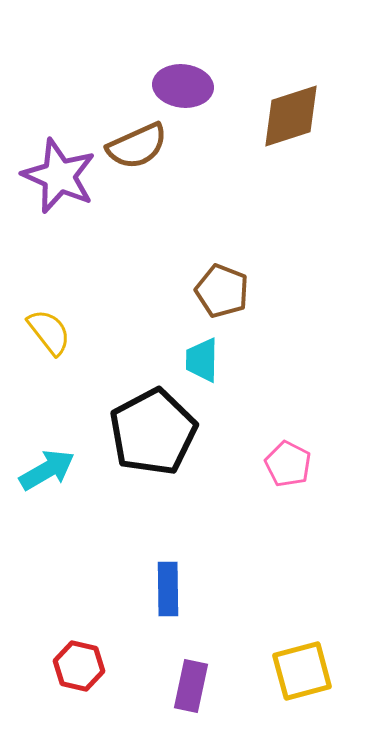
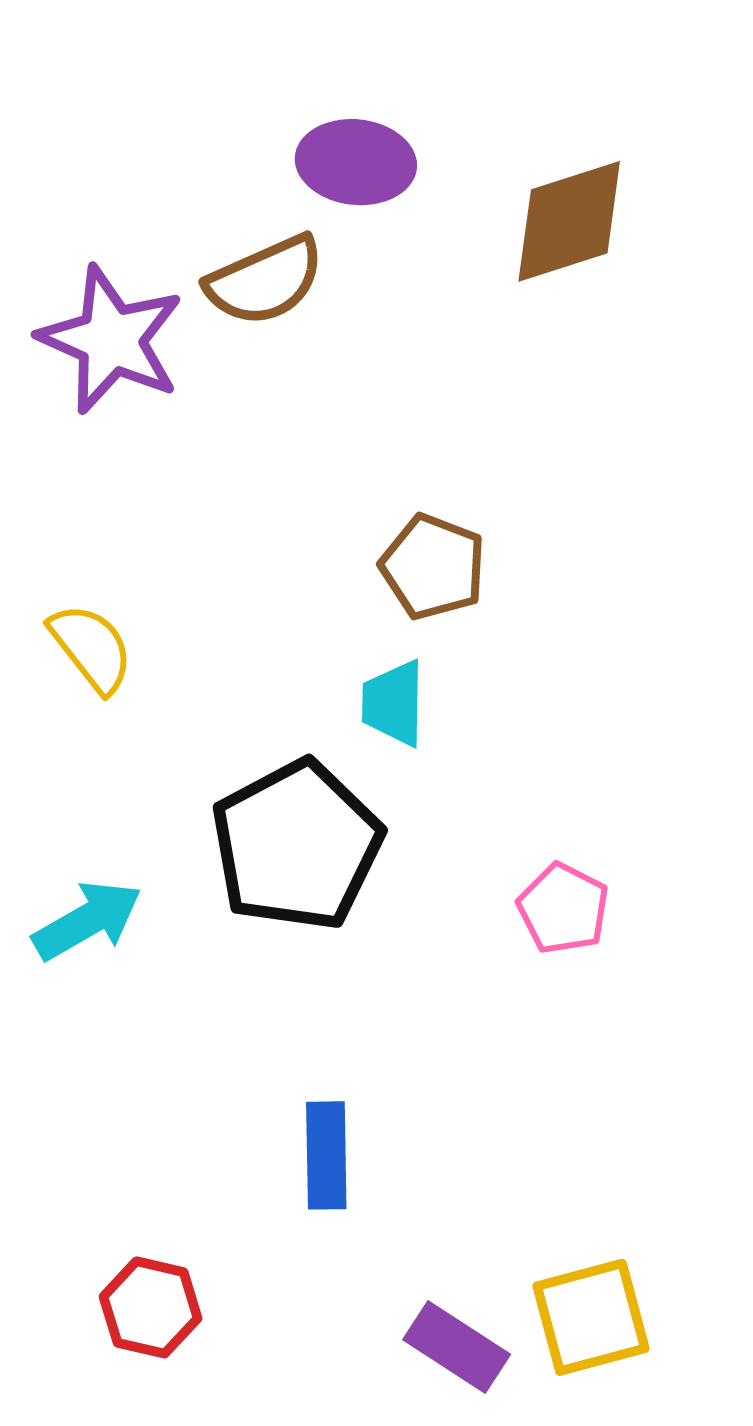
purple rectangle: (191, 686) -> (457, 1347), moved, turned -69

